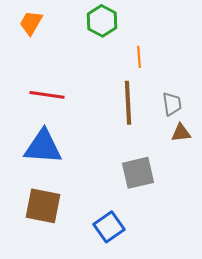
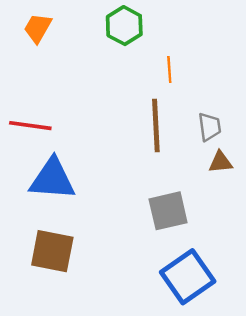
red line: (47, 95) -> (30, 126), moved
blue square: (109, 227) -> (188, 277), moved, size x1.4

